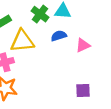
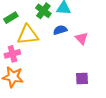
pink triangle: (83, 45) -> (82, 38), turned -48

